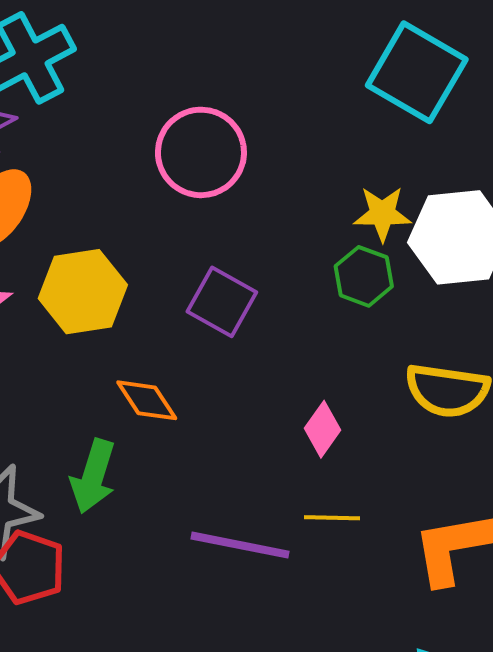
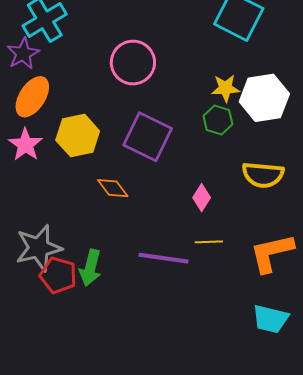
purple square: (222, 302) -> (148, 137), size x1.4
green arrow: (93, 476) -> (90, 268), moved

